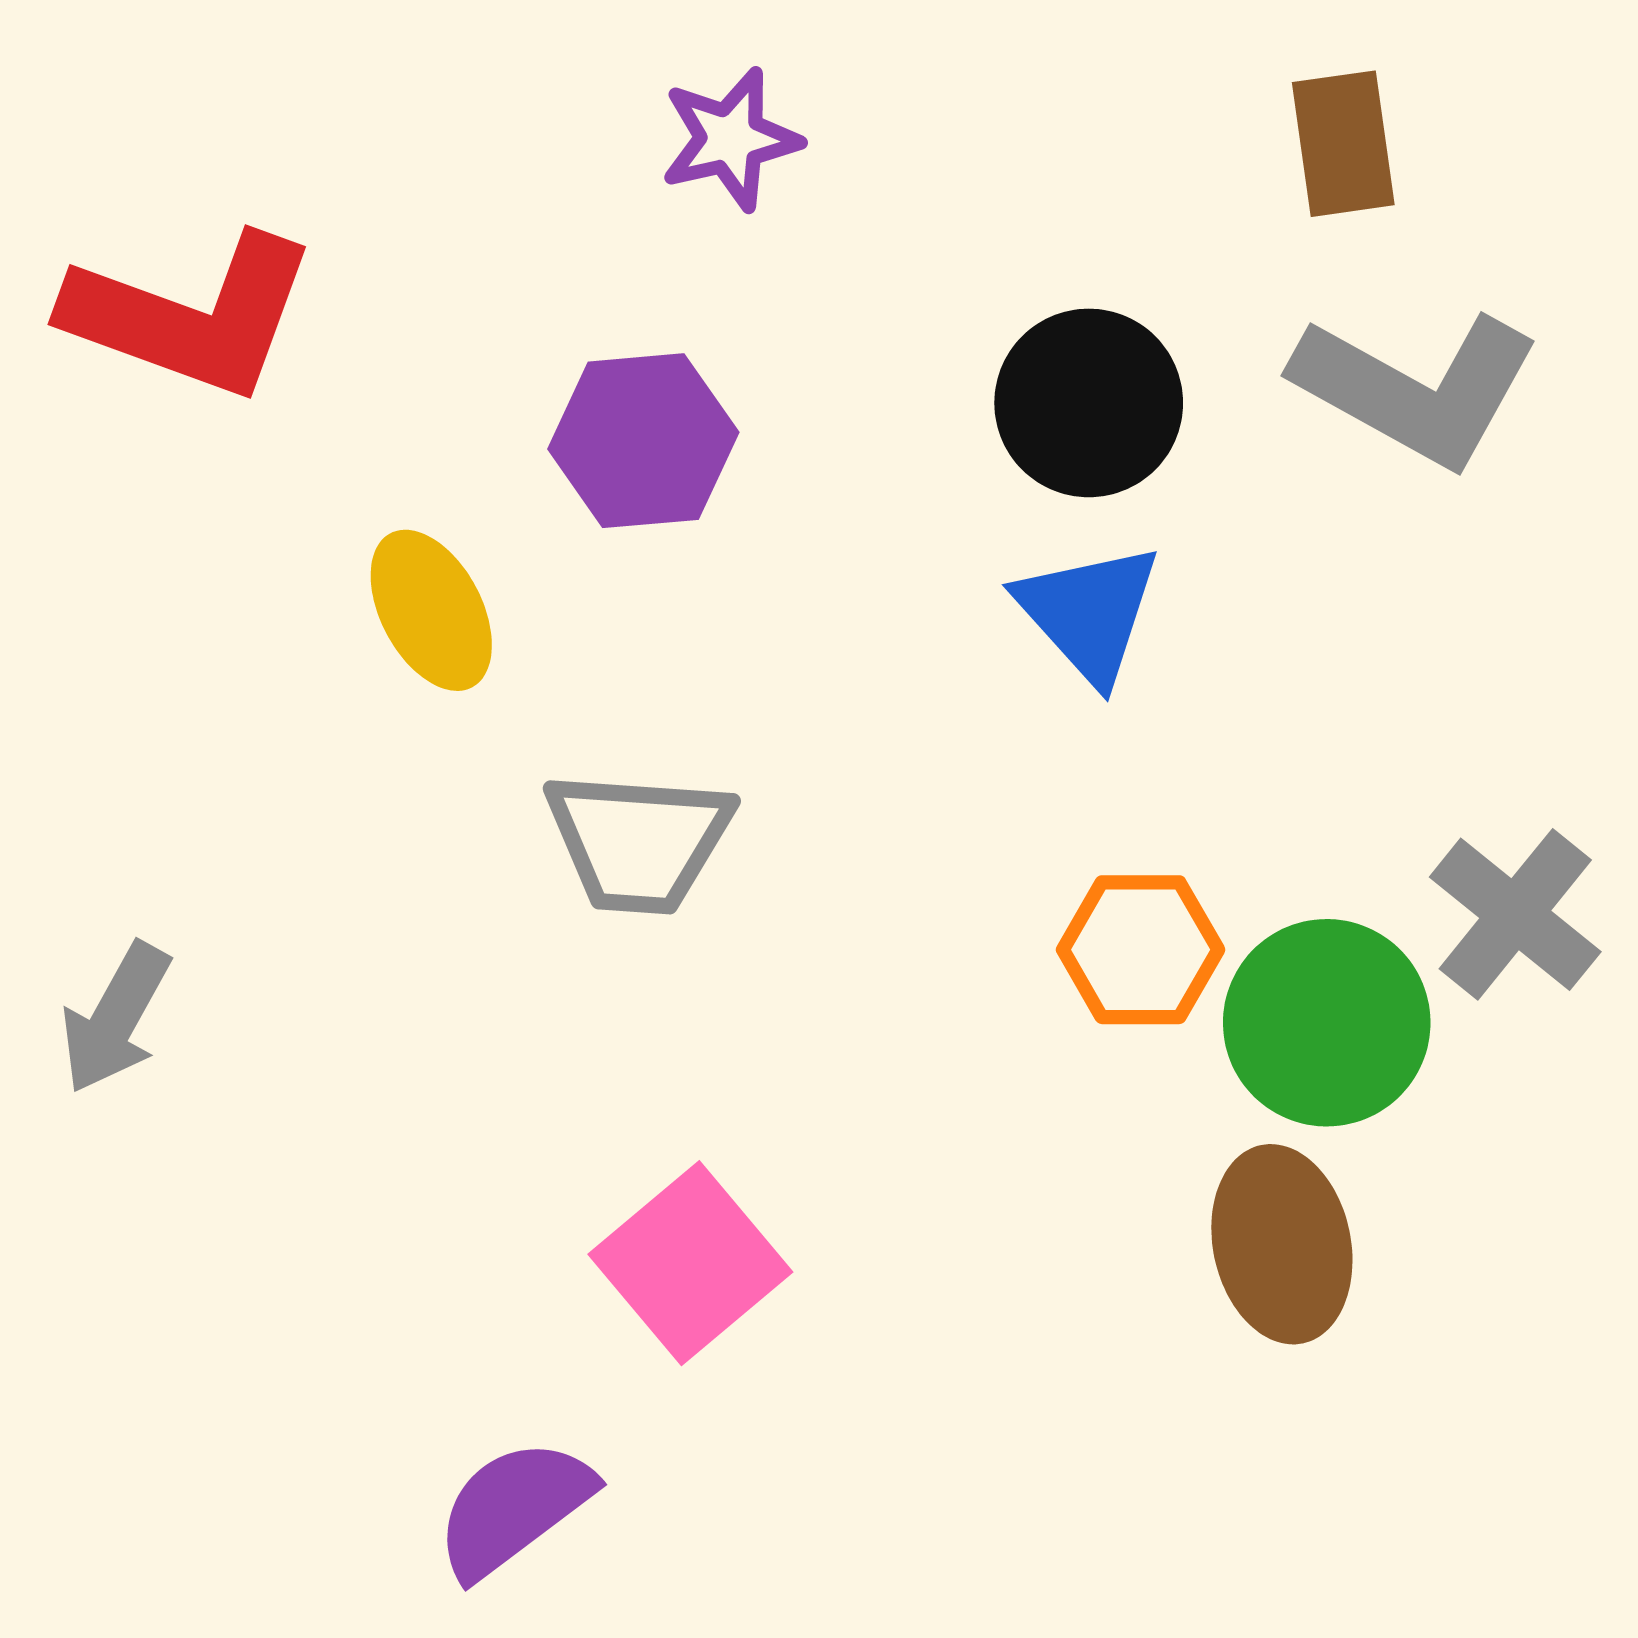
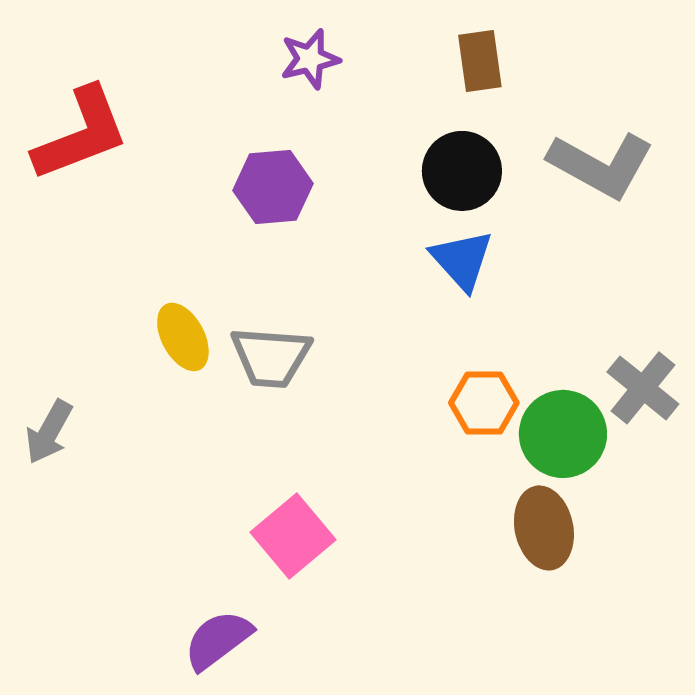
brown rectangle: (1343, 144) -> (480, 61), moved
red L-shape: (191, 316) -> (81, 134), turned -41
yellow ellipse: (431, 610) -> (183, 337), moved

